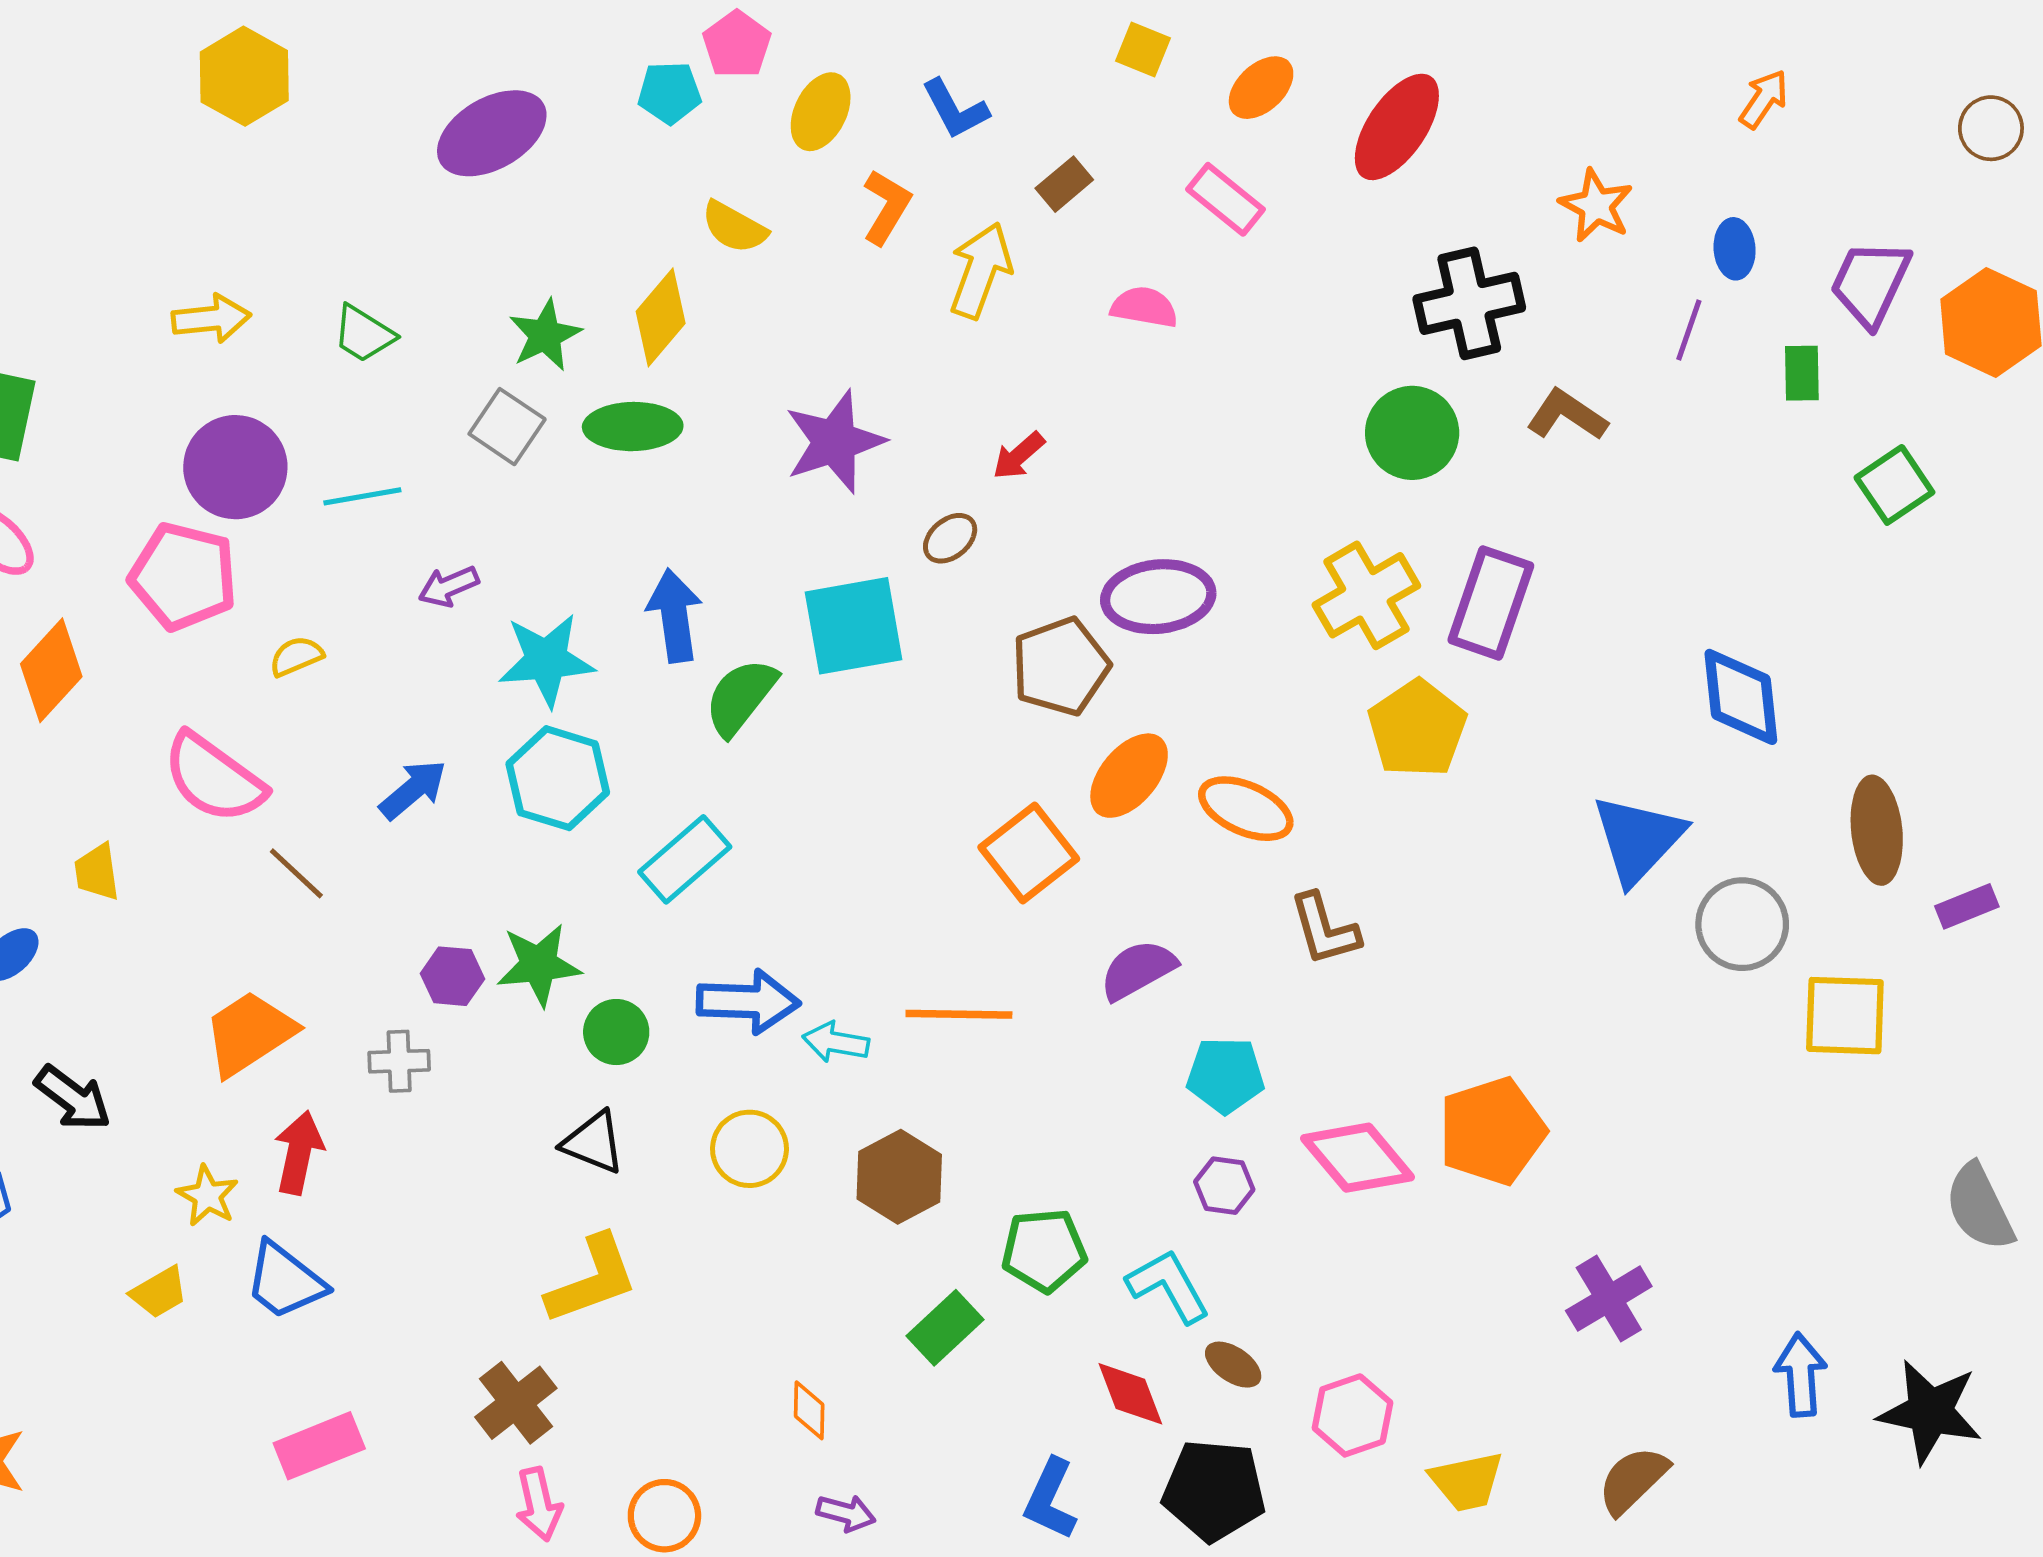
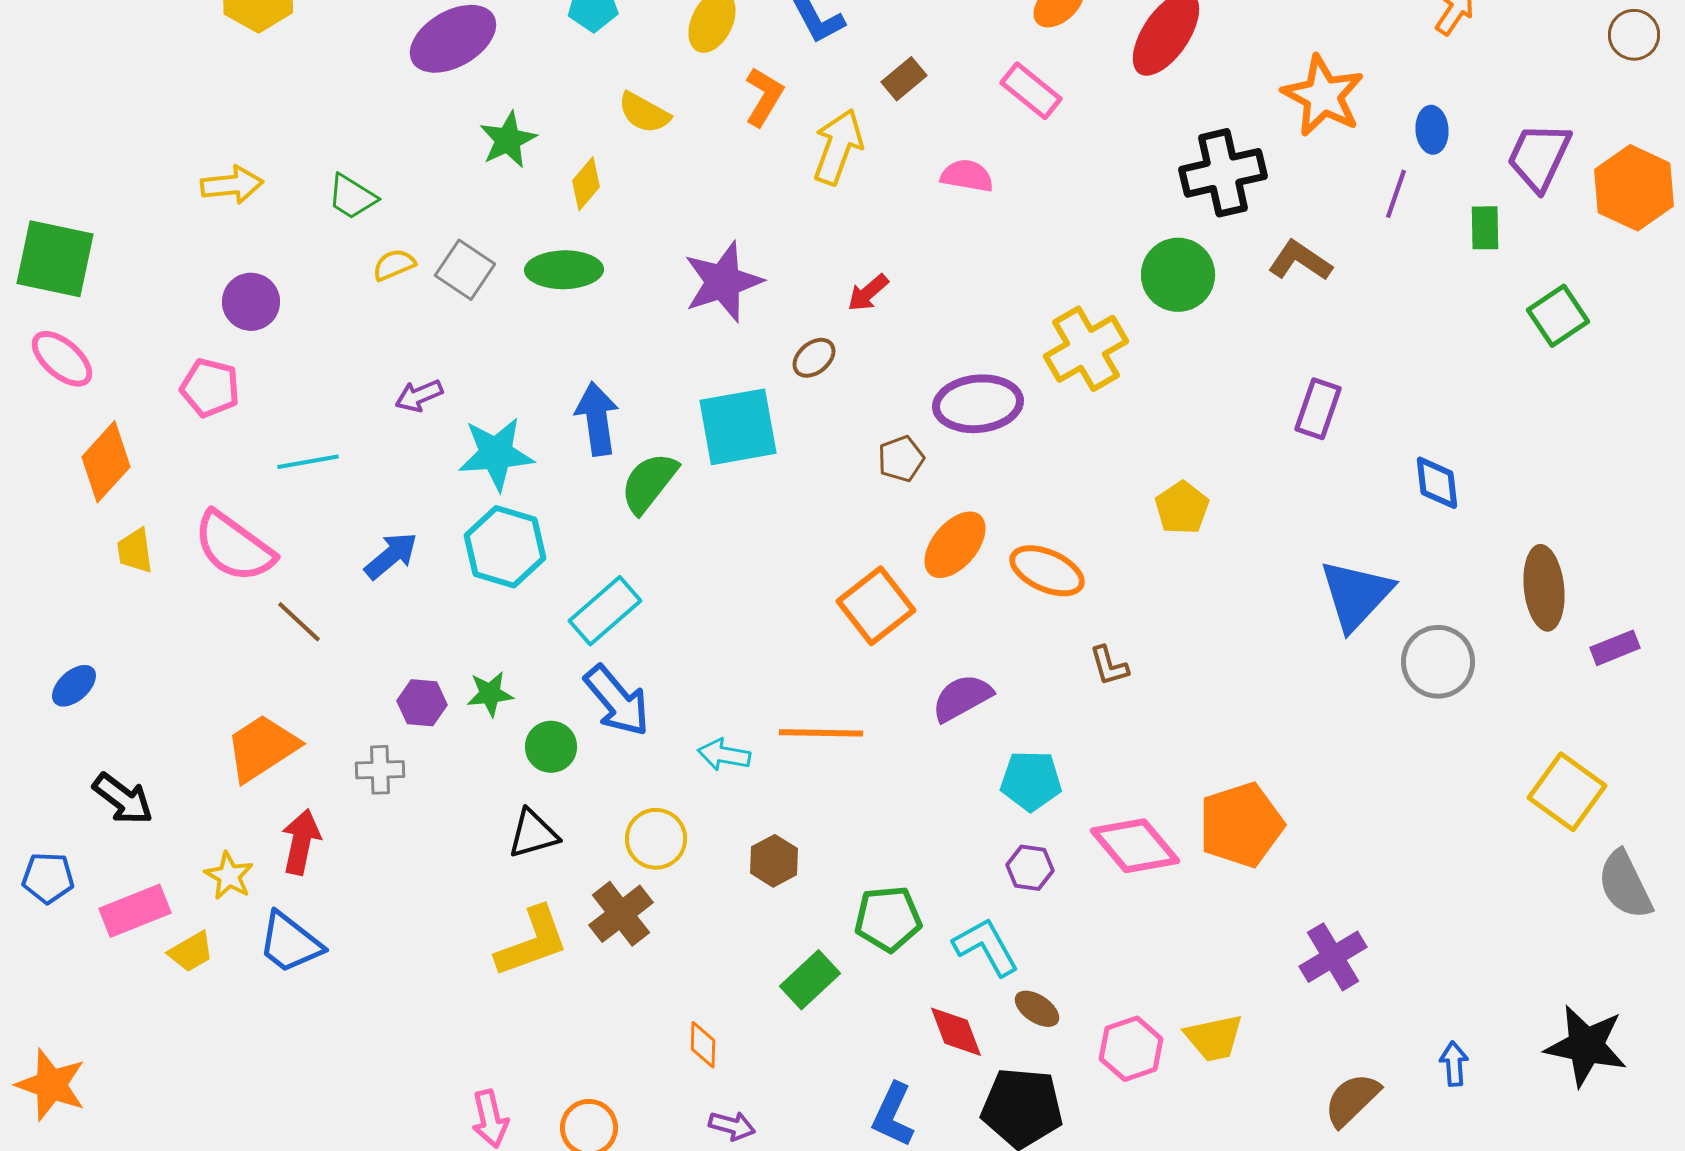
orange star: (1596, 206) -> (1323, 96), size x1.4
yellow diamond: (661, 317) -> (586, 184), size x0.7
green star: (545, 335) -> (508, 140), moved
purple circle: (235, 467) -> (251, 302), size x0.7
cyan line: (362, 496) -> (308, 462), moved
pink pentagon: (183, 576) -> (210, 388), size x0.7
yellow cross: (1366, 595) -> (1086, 349), moved
purple rectangle: (1491, 603) -> (1318, 409), moved, size x0.7
yellow semicircle: (296, 656) -> (394, 265), moved
brown pentagon: (1060, 666) -> (901, 459), size x0.6
blue diamond: (1741, 697) -> (1437, 483), size x0.7
yellow pentagon: (1417, 729) -> (1182, 508), size x0.7
yellow trapezoid: (97, 872) -> (135, 551), moved
brown L-shape: (1325, 929) -> (1109, 666), size x0.7
green star: (539, 965) -> (490, 694), size x0.7
blue arrow: (748, 1002) -> (617, 701), moved, turned 48
yellow square: (1845, 1016) -> (1567, 792), moved, turned 34
black triangle: (593, 1142) -> (533, 834), turned -38
brown hexagon: (899, 1177) -> (774, 861), size x0.7
blue arrow: (1801, 1375) -> (1454, 1064), moved, size x0.7
brown cross: (516, 1403) -> (621, 914), moved
pink rectangle: (319, 1446) -> (135, 911), moved
yellow trapezoid: (1467, 1481) -> (1214, 1038), moved

